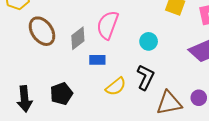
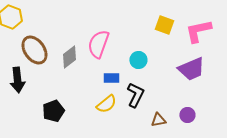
blue rectangle: (97, 60) -> (111, 78), moved
black arrow: (25, 99) -> (17, 80), moved
brown triangle: (169, 103) -> (158, 120), size x0.6

